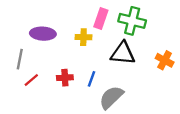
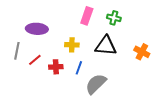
green cross: (132, 21) -> (114, 18), size x0.6
yellow cross: (83, 37) -> (72, 45), moved
red line: (31, 80) -> (35, 60), moved

